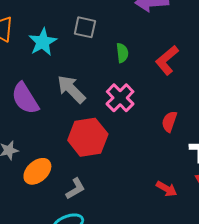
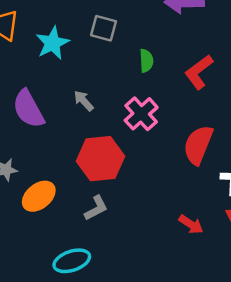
gray arrow: (71, 89) -> (84, 101), size x0.6
red semicircle: (169, 122) -> (198, 145), size x1.6
gray L-shape: (75, 189) -> (96, 208), moved

